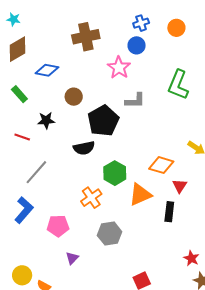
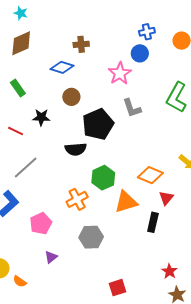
brown cross: (86, 37) -> (81, 44), moved, size x0.6
blue diamond: (47, 70) -> (62, 67), moved
gray L-shape: (135, 101) -> (132, 108), turned 65
pink pentagon: (58, 226) -> (41, 223), turned -30

